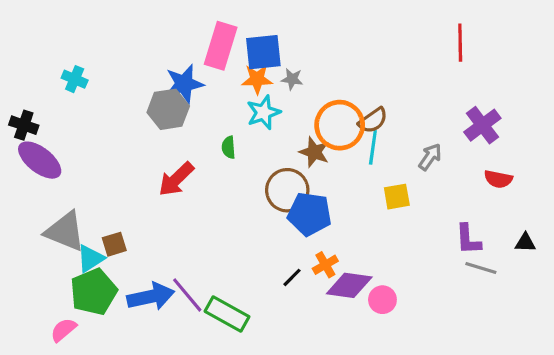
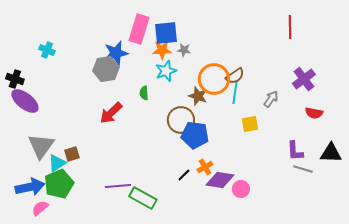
gray triangle: (65, 231) -> (41, 146), turned 44
black triangle: (525, 243) -> (331, 153), size x1.6
purple line: (187, 295) -> (118, 186), turned -55
blue arrow: (151, 297) -> (30, 187), moved

